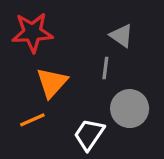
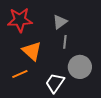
gray triangle: (121, 36) -> (60, 22), moved, turned 49
orange triangle: (52, 83) -> (32, 51), turned -30

